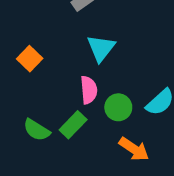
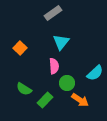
green circle: (118, 107) -> (67, 83), moved
green rectangle: (73, 125) -> (45, 100), moved

